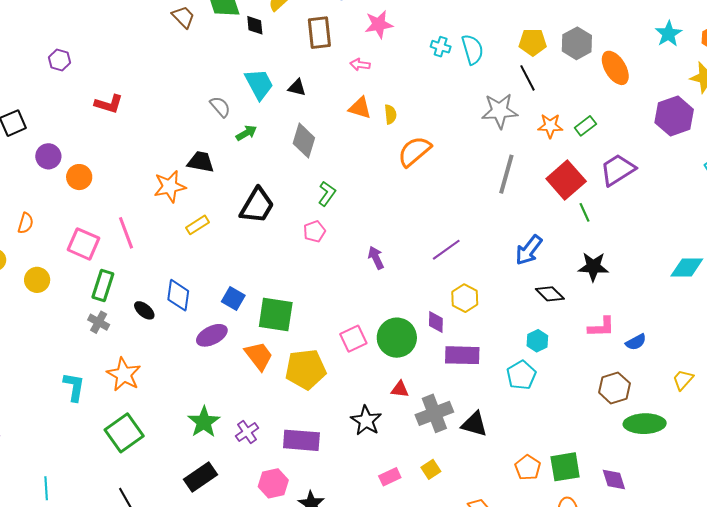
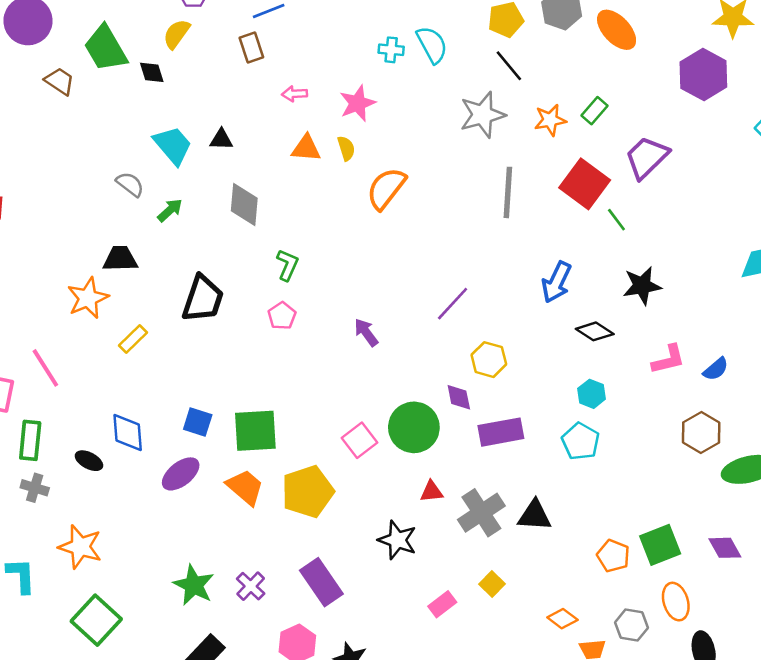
pink star: (379, 24) -> (357, 103), moved
brown rectangle: (319, 33) -> (251, 47), moved, size x0.7
purple rectangle: (301, 440) -> (321, 582), turned 63

